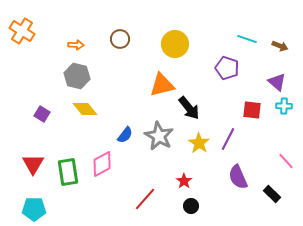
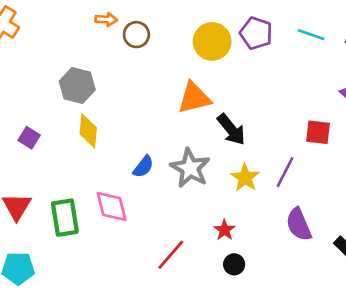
orange arrow: (76, 45) -> (106, 19), moved
purple pentagon: (227, 68) -> (256, 33), moved
yellow diamond: (85, 109) -> (88, 131), turned 45
pink diamond: (102, 164) -> (112, 207), turned -76

